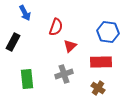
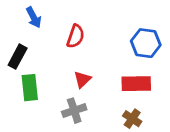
red triangle: (70, 46) -> (82, 79), moved
gray cross: (64, 74) -> (74, 111), moved
green rectangle: (27, 79) -> (30, 88), moved

